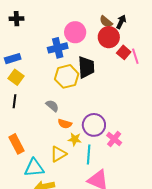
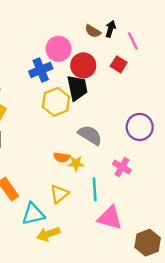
red circle: (109, 37) -> (83, 65), moved
pink line: (135, 56) -> (133, 41), moved
gray semicircle: (52, 106) -> (90, 135), moved, size x1.5
purple circle: (94, 125) -> (140, 127), moved
yellow star: (75, 139) -> (76, 163), moved

